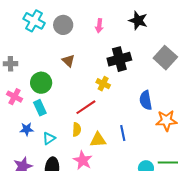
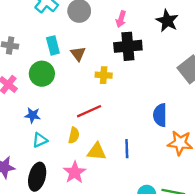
black cross: (119, 59) -> (128, 46), moved
yellow cross: (103, 84) -> (104, 75), moved, turned -32
cyan rectangle: (40, 108) -> (53, 45), moved
blue star: (27, 129) -> (33, 115), moved

